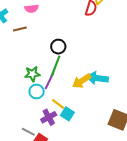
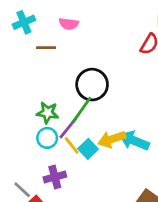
black circle: (58, 47) -> (92, 85), size x1.5
yellow line: (58, 104) -> (72, 145), moved
cyan square: (67, 114) -> (88, 149), moved

